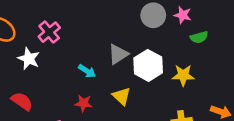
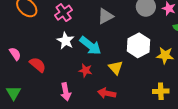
gray triangle: (118, 54) -> (105, 16), moved
white star: (29, 59) -> (66, 41), moved
cyan arrow: (87, 71) -> (90, 46), size x1.6

